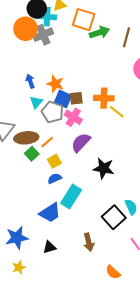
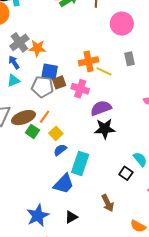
gray cross: (43, 35) -> (19, 42), moved
orange star: (55, 84) -> (37, 48), moved
brown square: (76, 98) -> (59, 82), moved
cyan triangle: (36, 102) -> (13, 81), moved, turned 40
pink cross: (73, 117) -> (80, 89), moved
purple semicircle: (81, 143) -> (101, 108), moved, turned 40
black square: (114, 217) -> (126, 173), size x0.6

